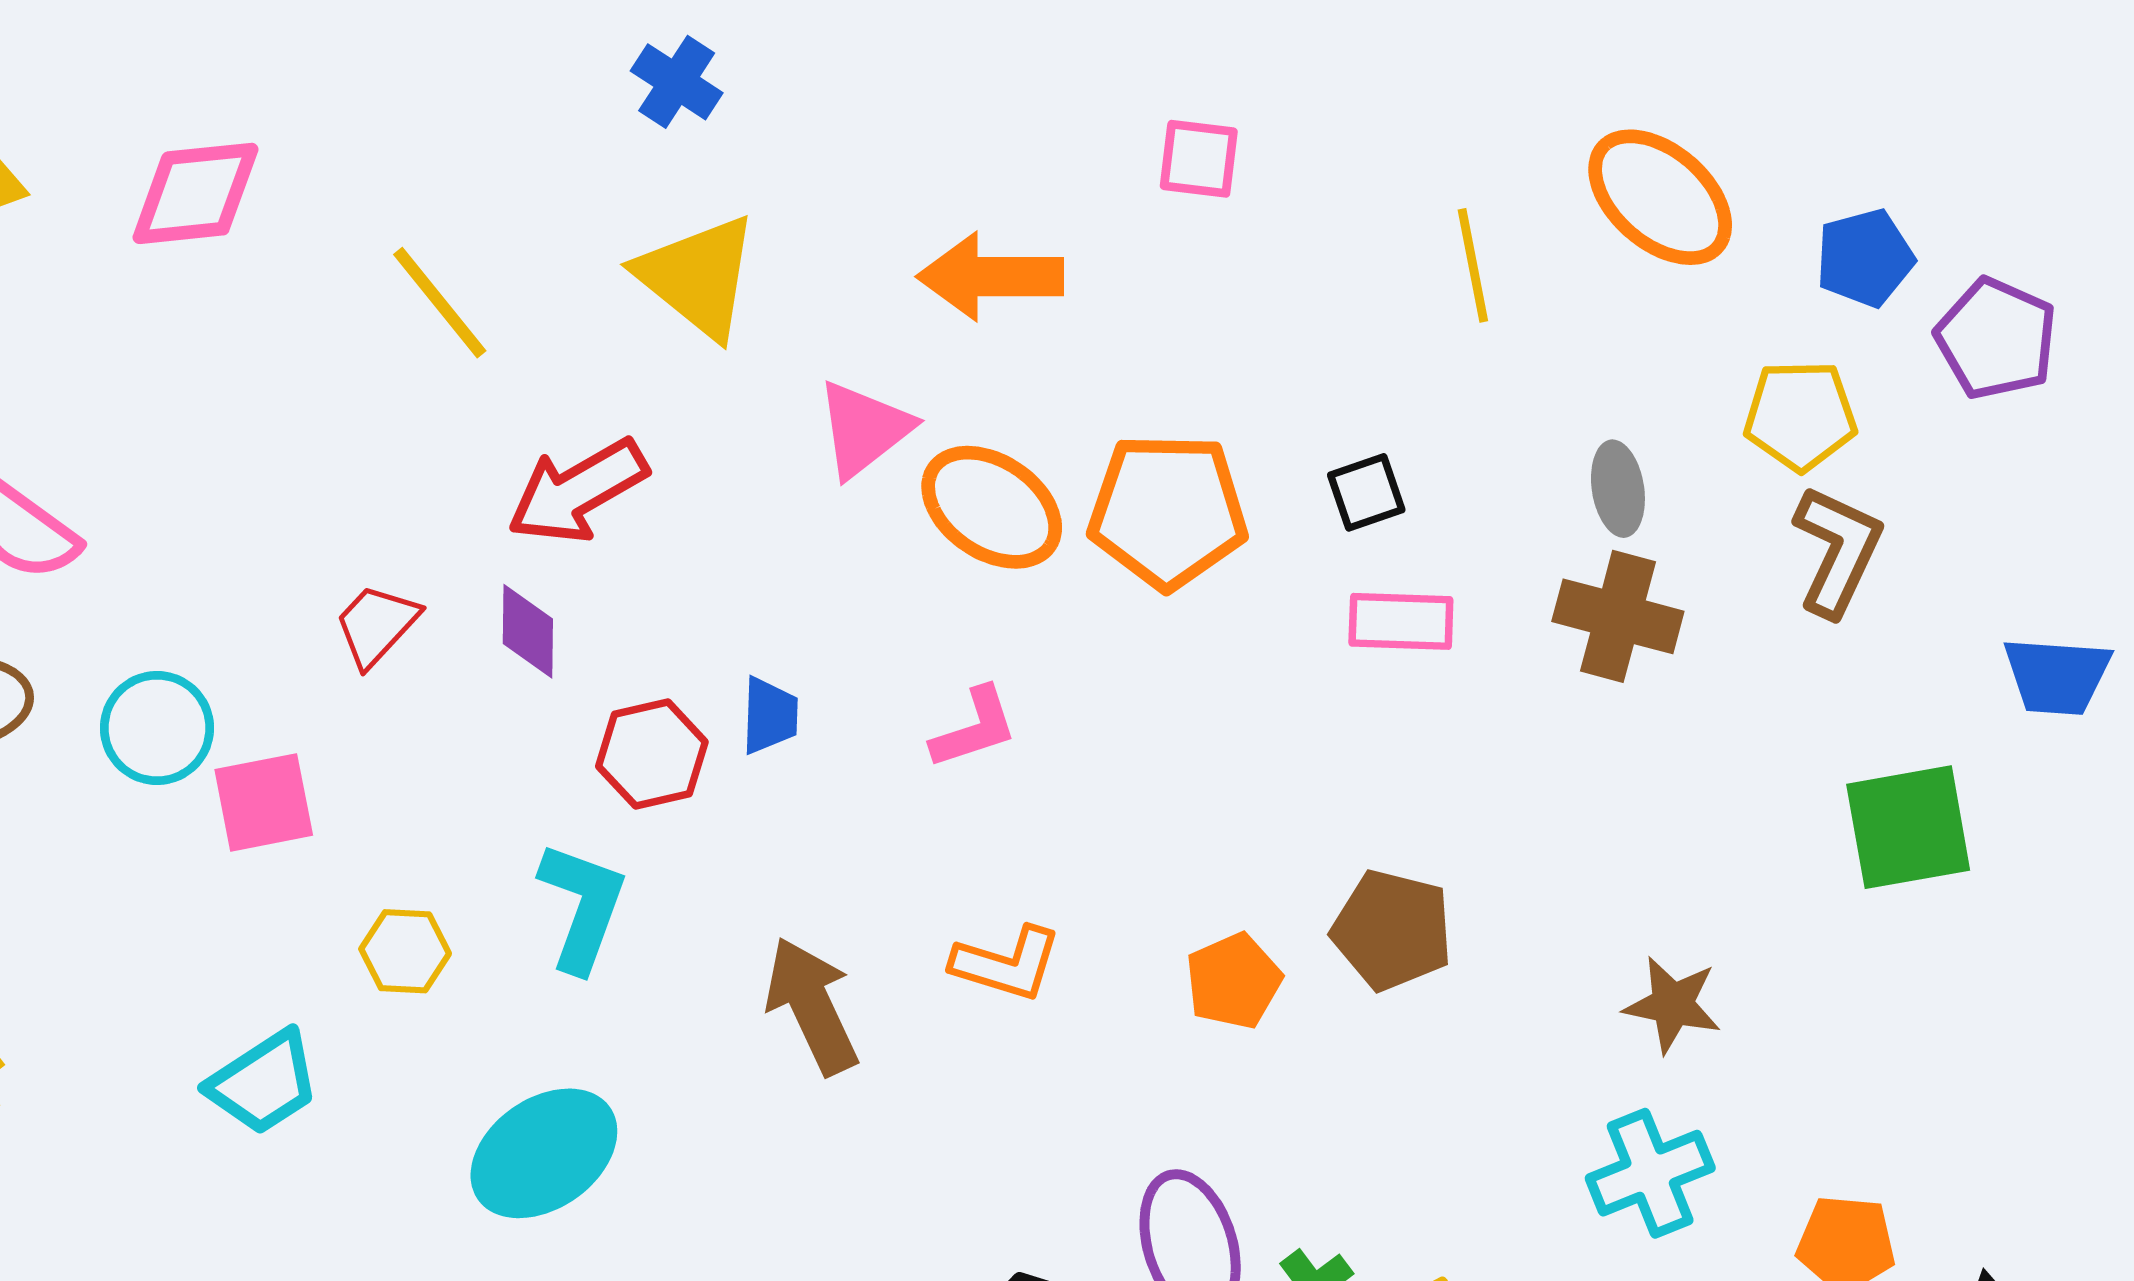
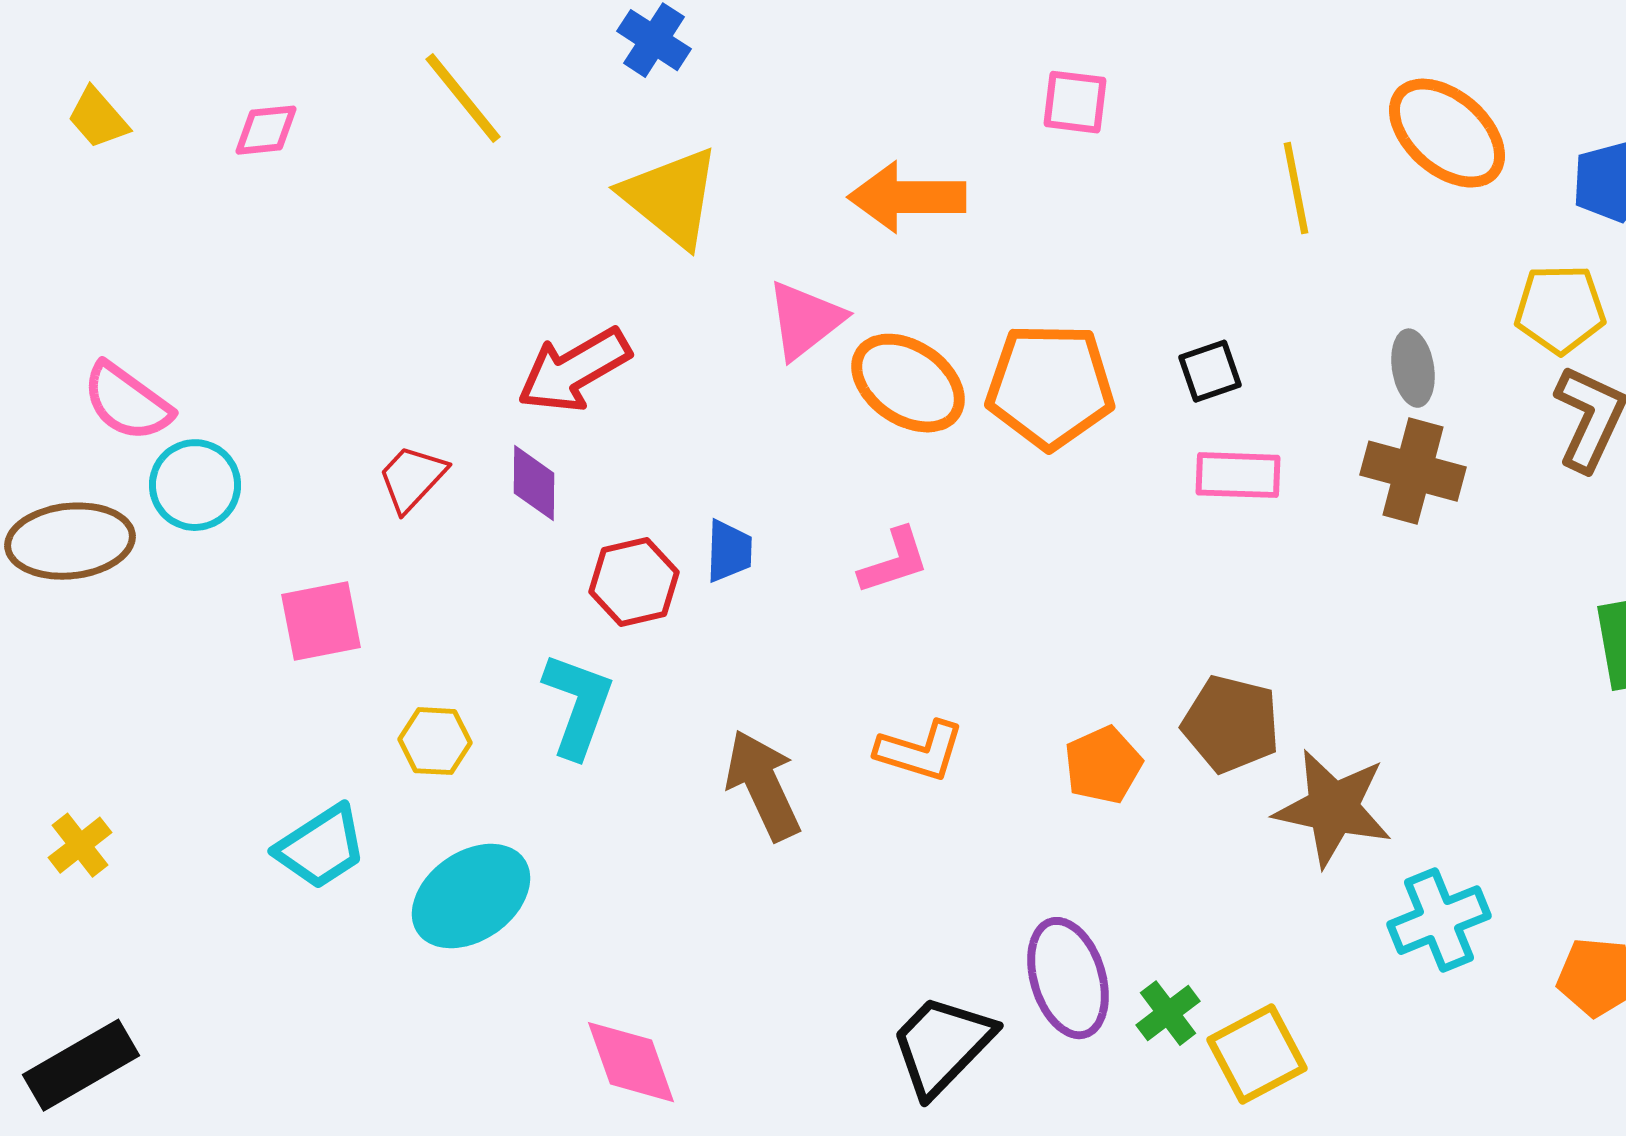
pink diamond: (195, 193) -> (266, 130), size x0.6
yellow line: (440, 303) -> (463, 98), moved
cyan circle: (157, 728) -> (195, 485), moved
brown star: (1673, 1005) -> (1333, 808), moved, size x1.5
cyan ellipse: (544, 1153) -> (471, 896), moved

